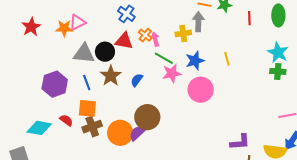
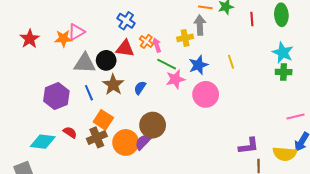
orange square: (87, 108) -> (103, 120), moved, turned 30

